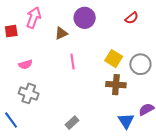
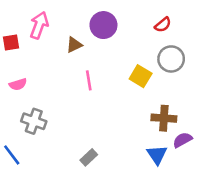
pink semicircle: (25, 64) -> (18, 84), moved
gray circle: (140, 64) -> (171, 59), moved
brown cross: (116, 85) -> (164, 118), moved

